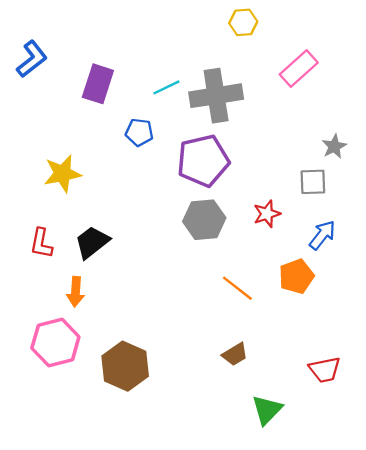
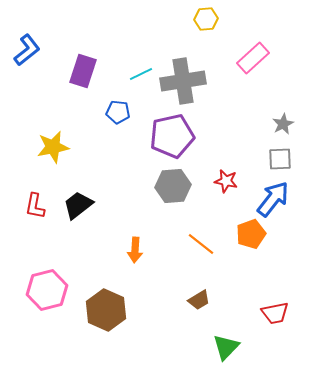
gray square: (313, 182) -> (280, 159), moved
red star: (267, 214) -> (226, 181), turned 30
blue arrow: (322, 235) -> (273, 199), size x1.4
orange arrow: (76, 292) -> (135, 250), moved

